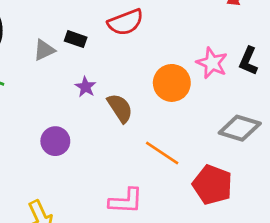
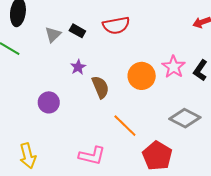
gray triangle: (44, 50) -> (53, 35), turned -30

